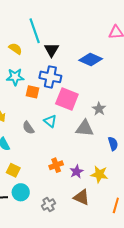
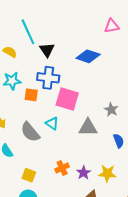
gray star: (99, 109) -> (111, 110), moved
gray semicircle: (28, 128) -> (30, 132), size x1.5
yellow square: (13, 170) -> (29, 175), moved

